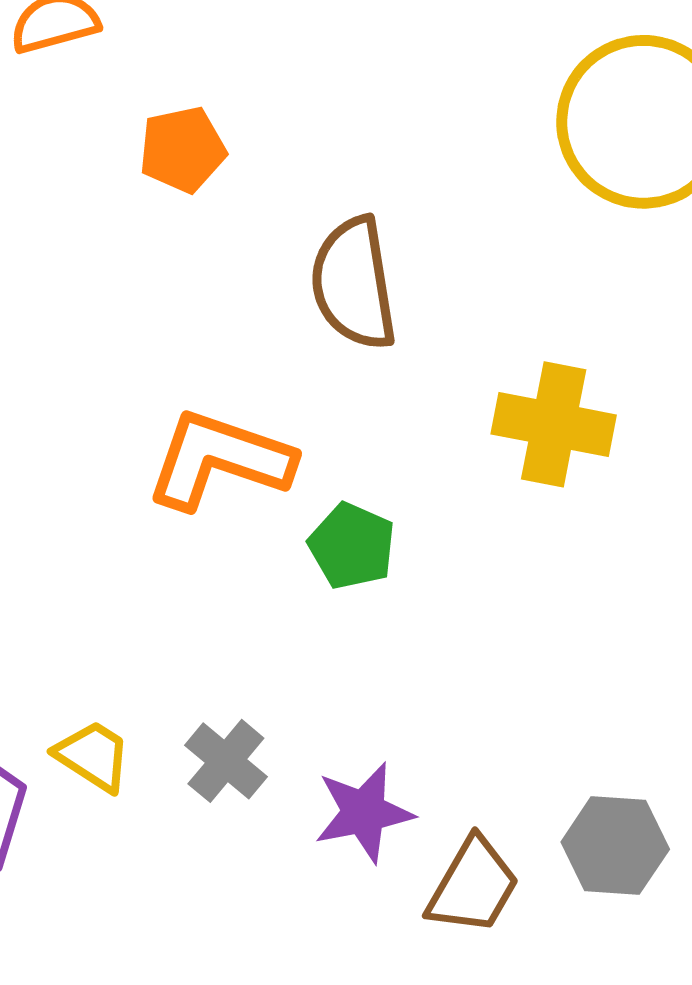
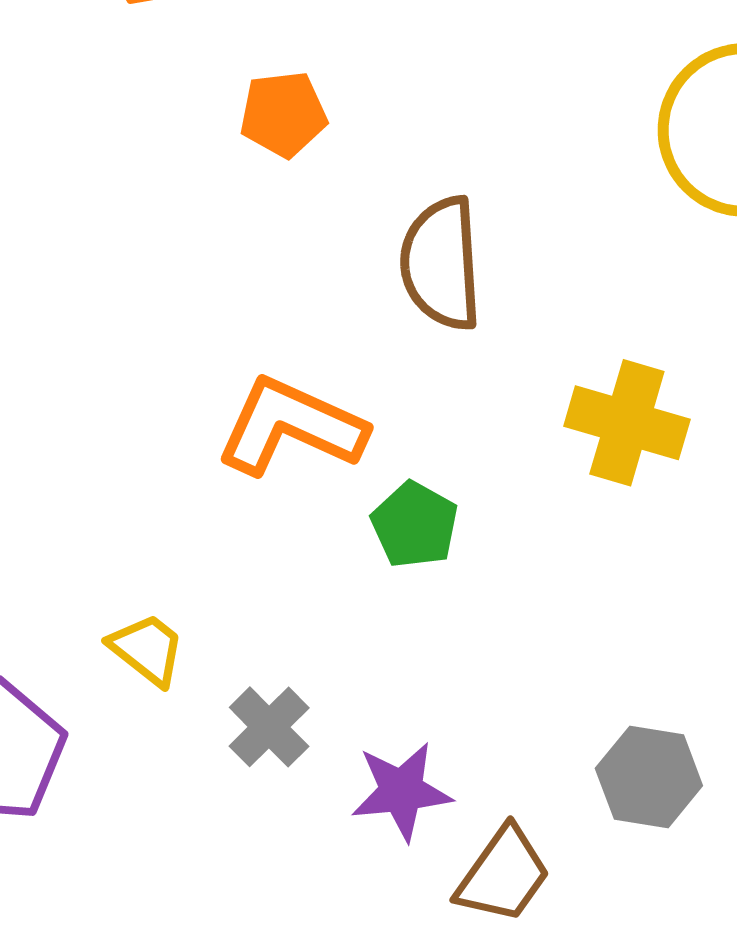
yellow trapezoid: (93, 756) -> (147, 649), moved
gray hexagon: (615, 846) -> (649, 777), moved

